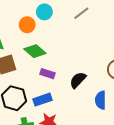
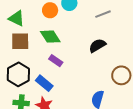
black semicircle: (78, 80) -> (97, 46), moved
blue rectangle: (43, 100) -> (44, 83), turned 42

